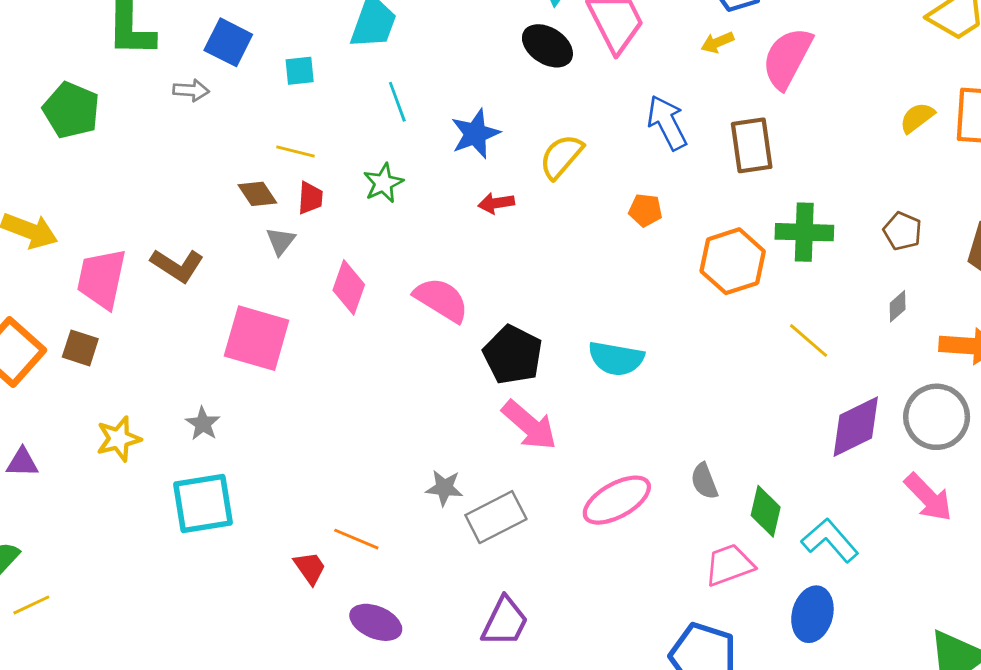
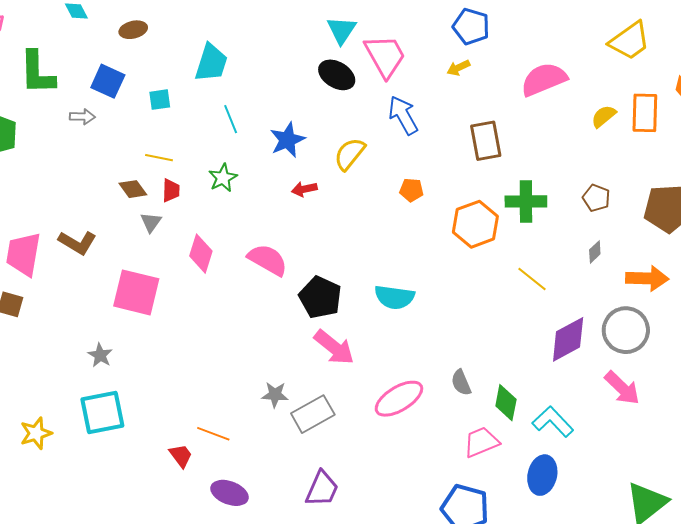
pink semicircle: (787, 58) -> (544, 79), moved, turned 42
blue arrow: (667, 123) -> (403, 115), moved
yellow star: (119, 439) -> (36, 433), moved

